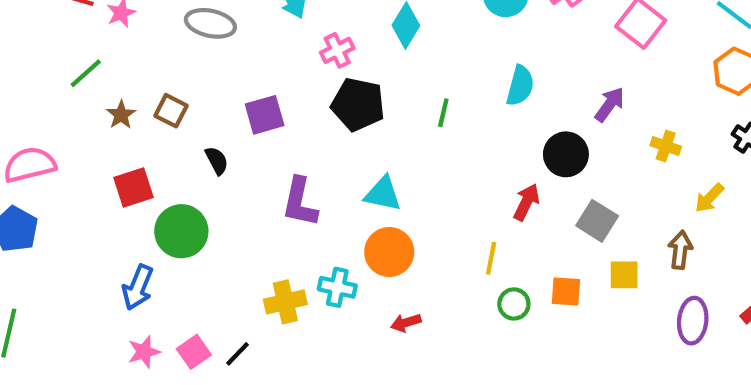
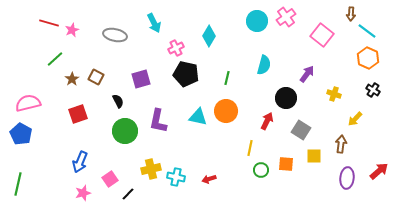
green circle: (181, 231) -> (125, 131), moved
orange circle: (389, 252) -> (226, 111), moved
cyan cross: (337, 287) -> (176, 177), moved
pink square: (194, 352) -> (110, 179), moved

